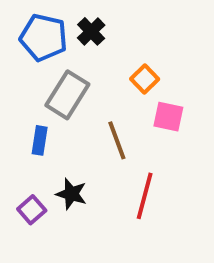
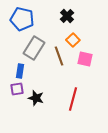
black cross: (91, 31) -> (67, 16), moved
brown line: (117, 140) -> (59, 56), moved
purple square: (32, 210) -> (17, 89), moved, turned 32

